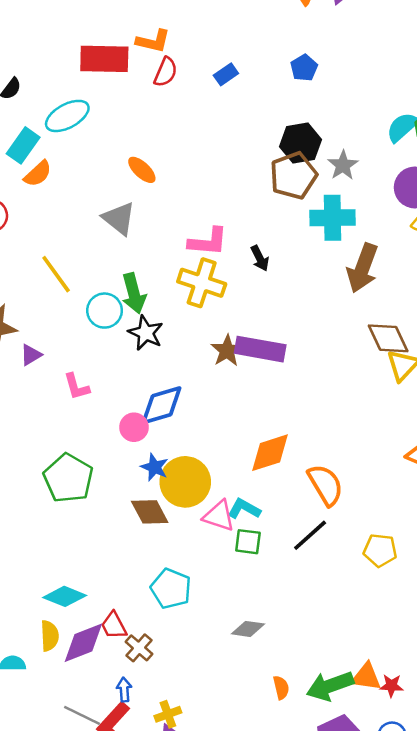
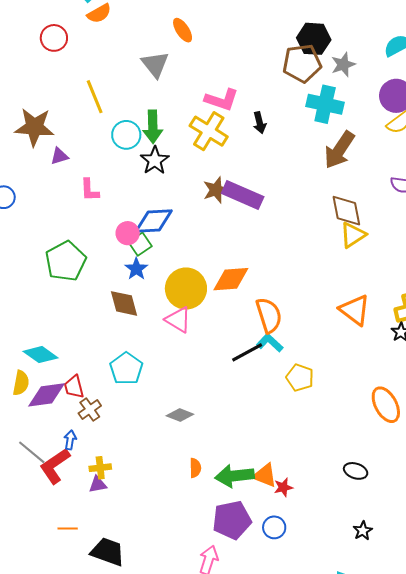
yellow circle: (185, 482) -> (186, 289), moved
cyan L-shape: (244, 509) -> (270, 343), moved
green square: (248, 542) -> (140, 244), moved, turned 35
red star: (391, 686) -> (283, 487), turned -30

